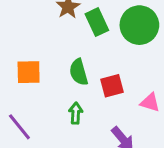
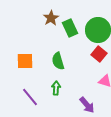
red square: (112, 86) -> (99, 54), moved, turned -35
purple line: (19, 127) -> (30, 97), moved

